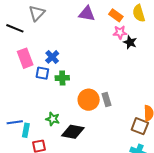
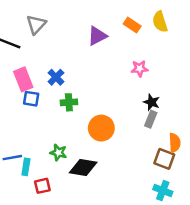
purple triangle: (87, 14) -> (97, 36), moved, turned -36
pink star: (120, 32) -> (140, 69), moved
black star: (130, 42) -> (152, 102), moved
blue square: (42, 73) -> (31, 99), moved
gray rectangle: (107, 100) -> (151, 119), moved, turned 40

